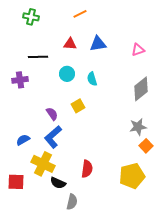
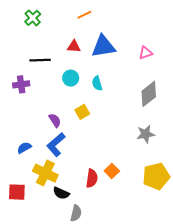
green cross: (31, 17) -> (33, 18), turned 35
blue triangle: (98, 44) -> (103, 46), size x1.4
orange square: (146, 146) -> (112, 171), moved
yellow pentagon: (132, 176) -> (156, 176), moved

